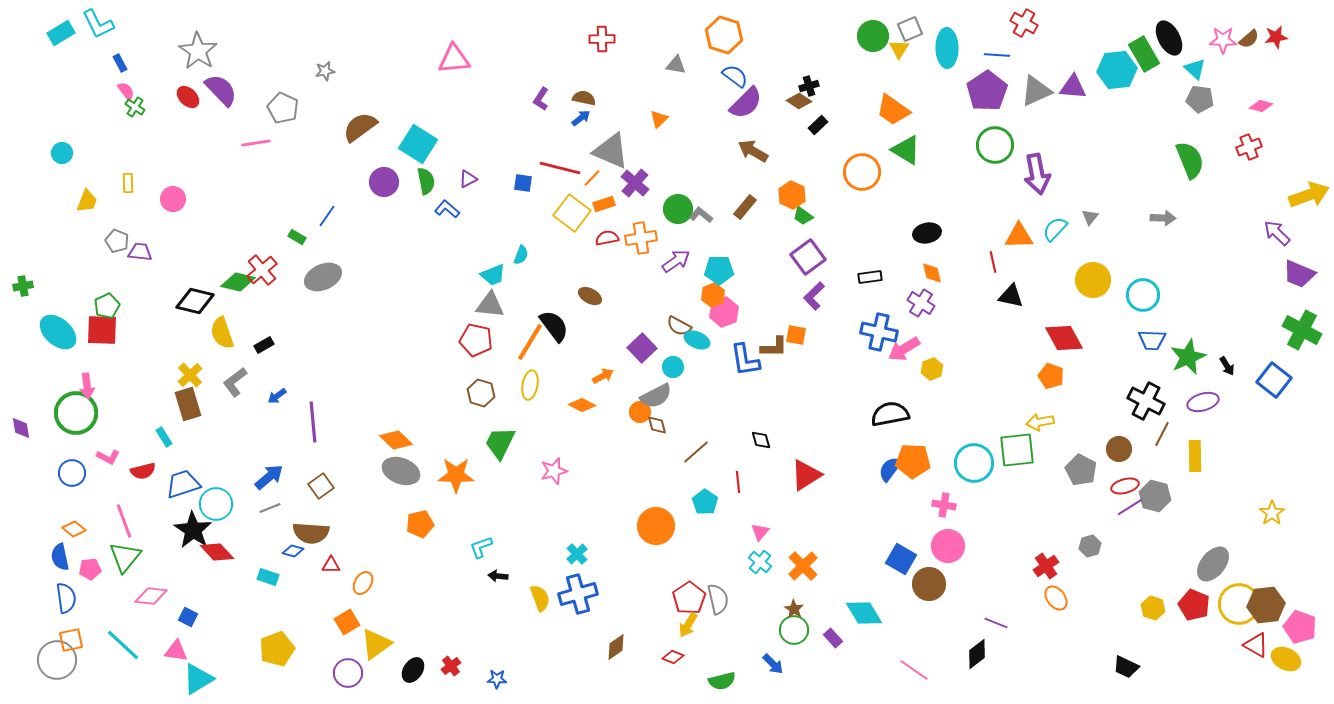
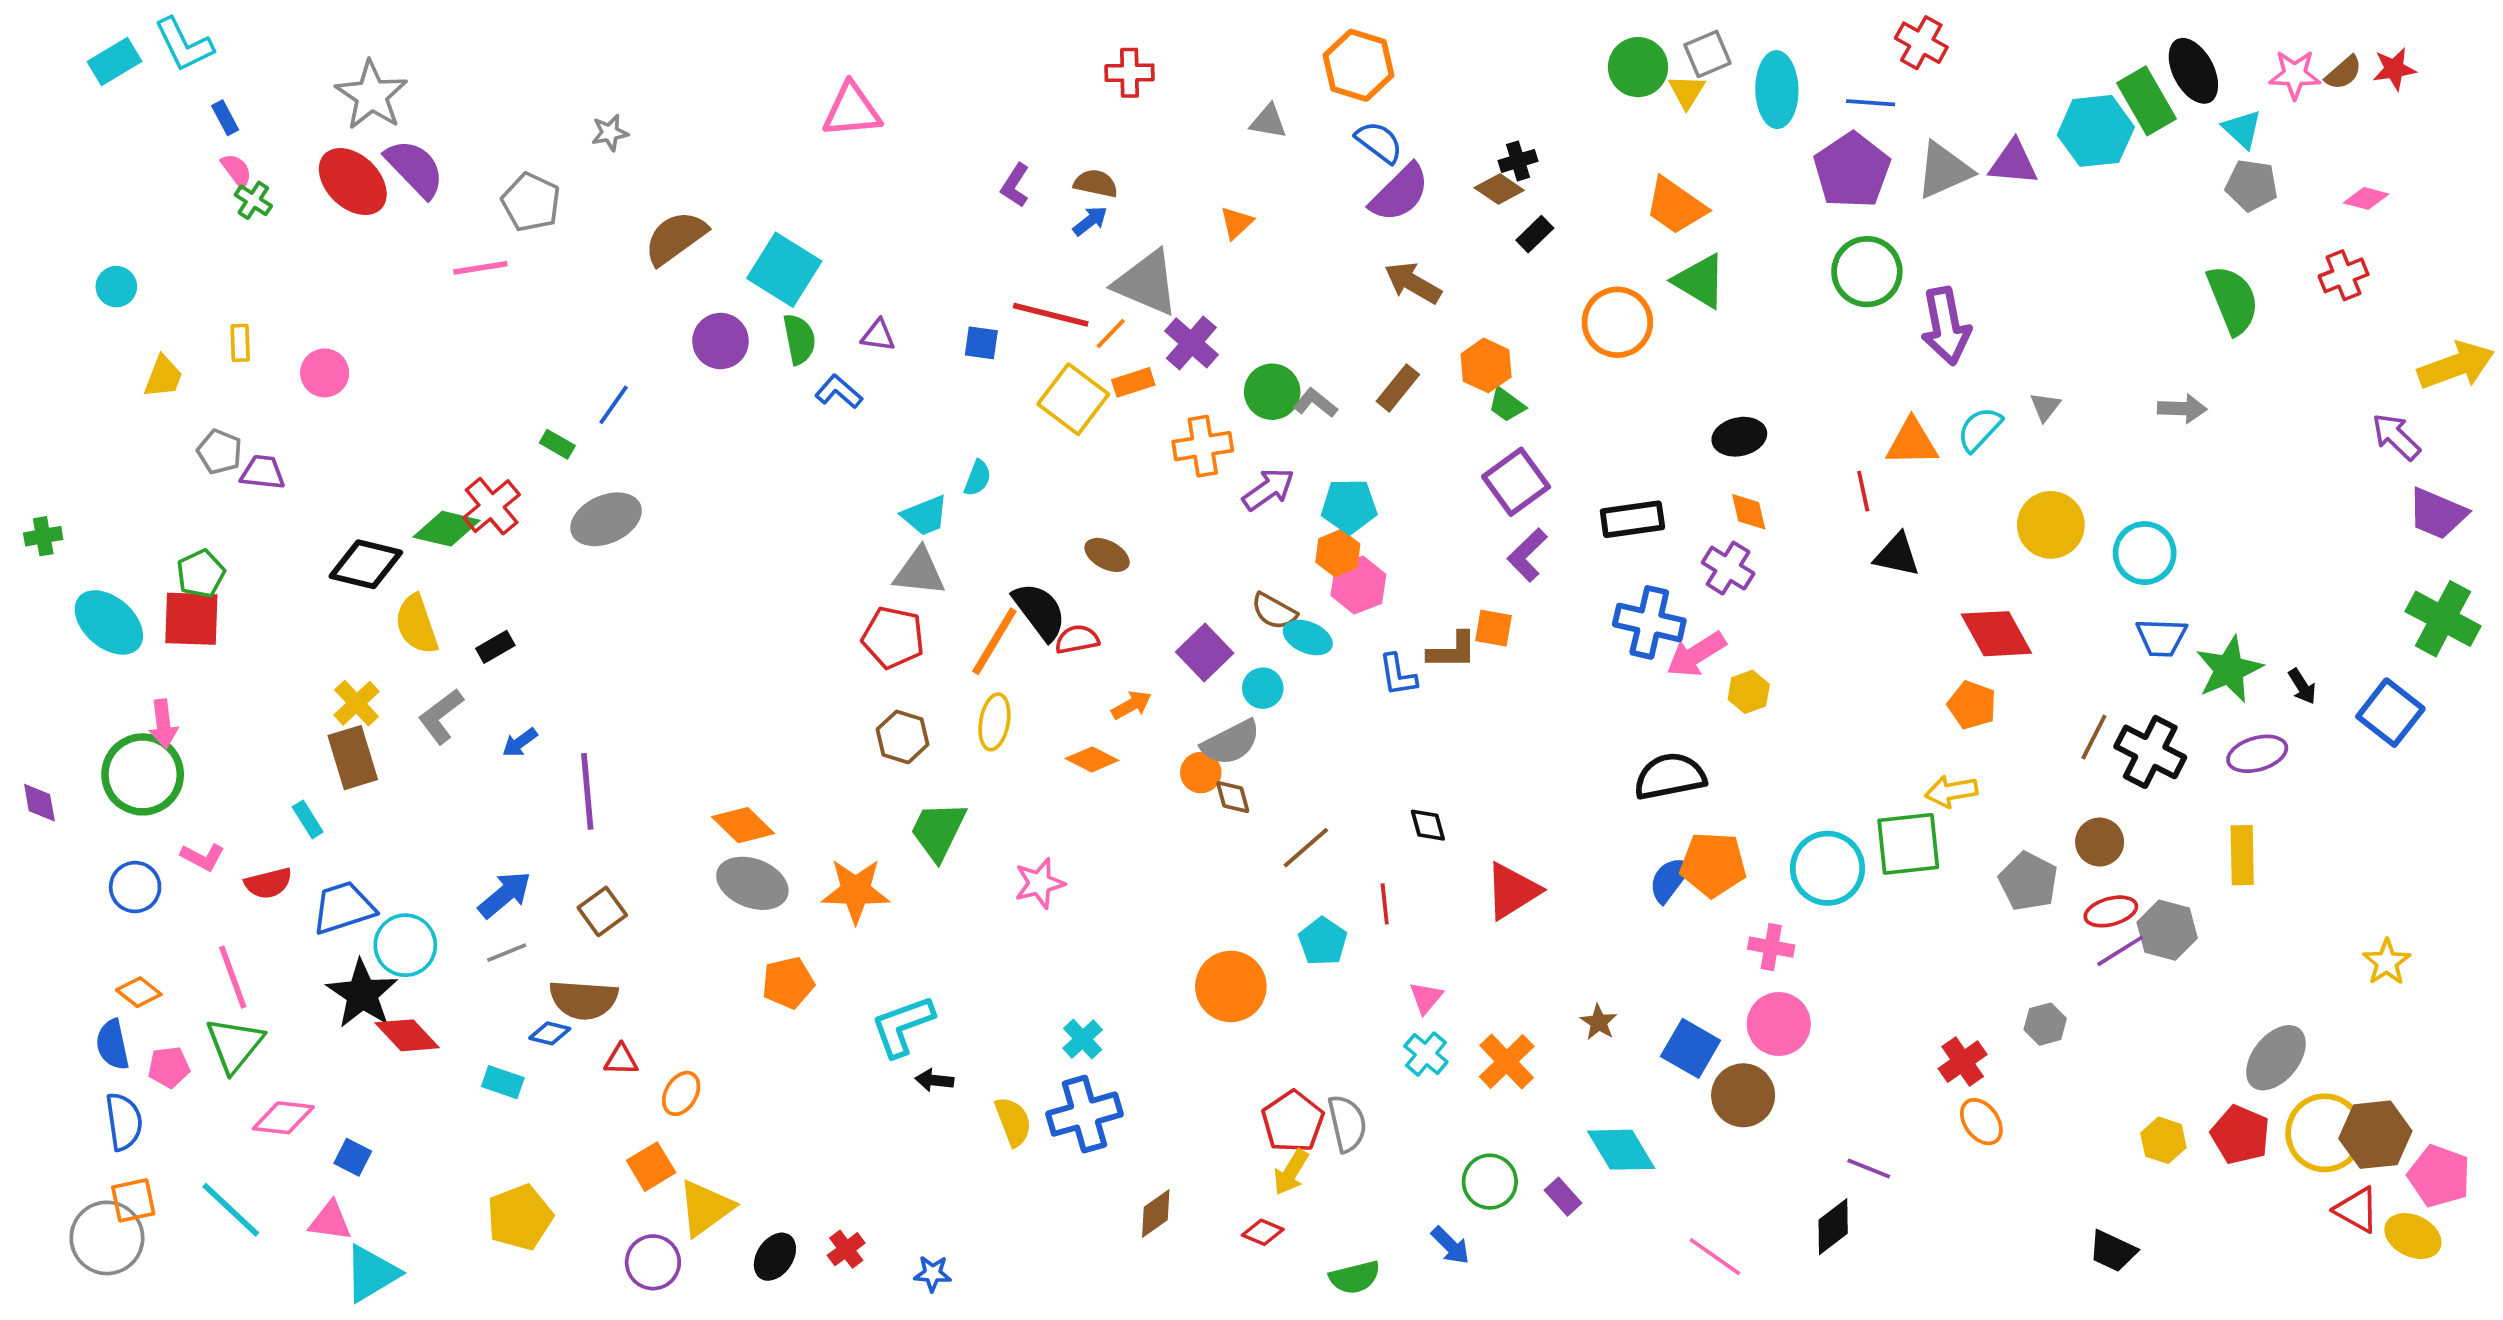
red ellipse: (188, 97) -> (353, 182), size x1.6
purple triangle: (468, 179) -> (878, 335), turned 36
red semicircle: (607, 238) -> (1077, 639), moved
black rectangle: (870, 277) -> (1632, 519), size x1.4
blue L-shape: (745, 360) -> (1398, 675), size x0.7
brown line: (1162, 434) -> (2094, 737), moved
cyan L-shape: (481, 547) -> (903, 1026), size x1.5
brown star: (794, 609) -> (1599, 1022), moved

